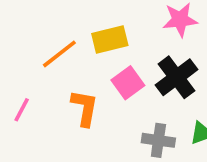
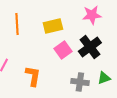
orange line: (59, 54) -> (17, 24), moved, turned -55
orange L-shape: (85, 108) -> (33, 76), moved

